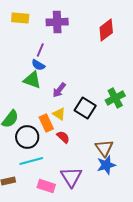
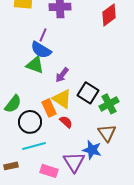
blue semicircle: (38, 65) -> (41, 50), size x1.5
green cross: (115, 98) -> (109, 104), moved
yellow triangle: (59, 114) -> (62, 99), size x1.5
blue star: (106, 165) -> (92, 150), moved, turned 30

